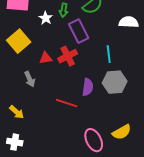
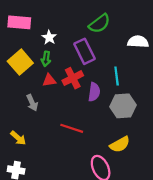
green arrow: (64, 10) -> (46, 59), moved
purple semicircle: (88, 87) -> (94, 92), moved
yellow semicircle: (122, 132) -> (120, 144), moved

